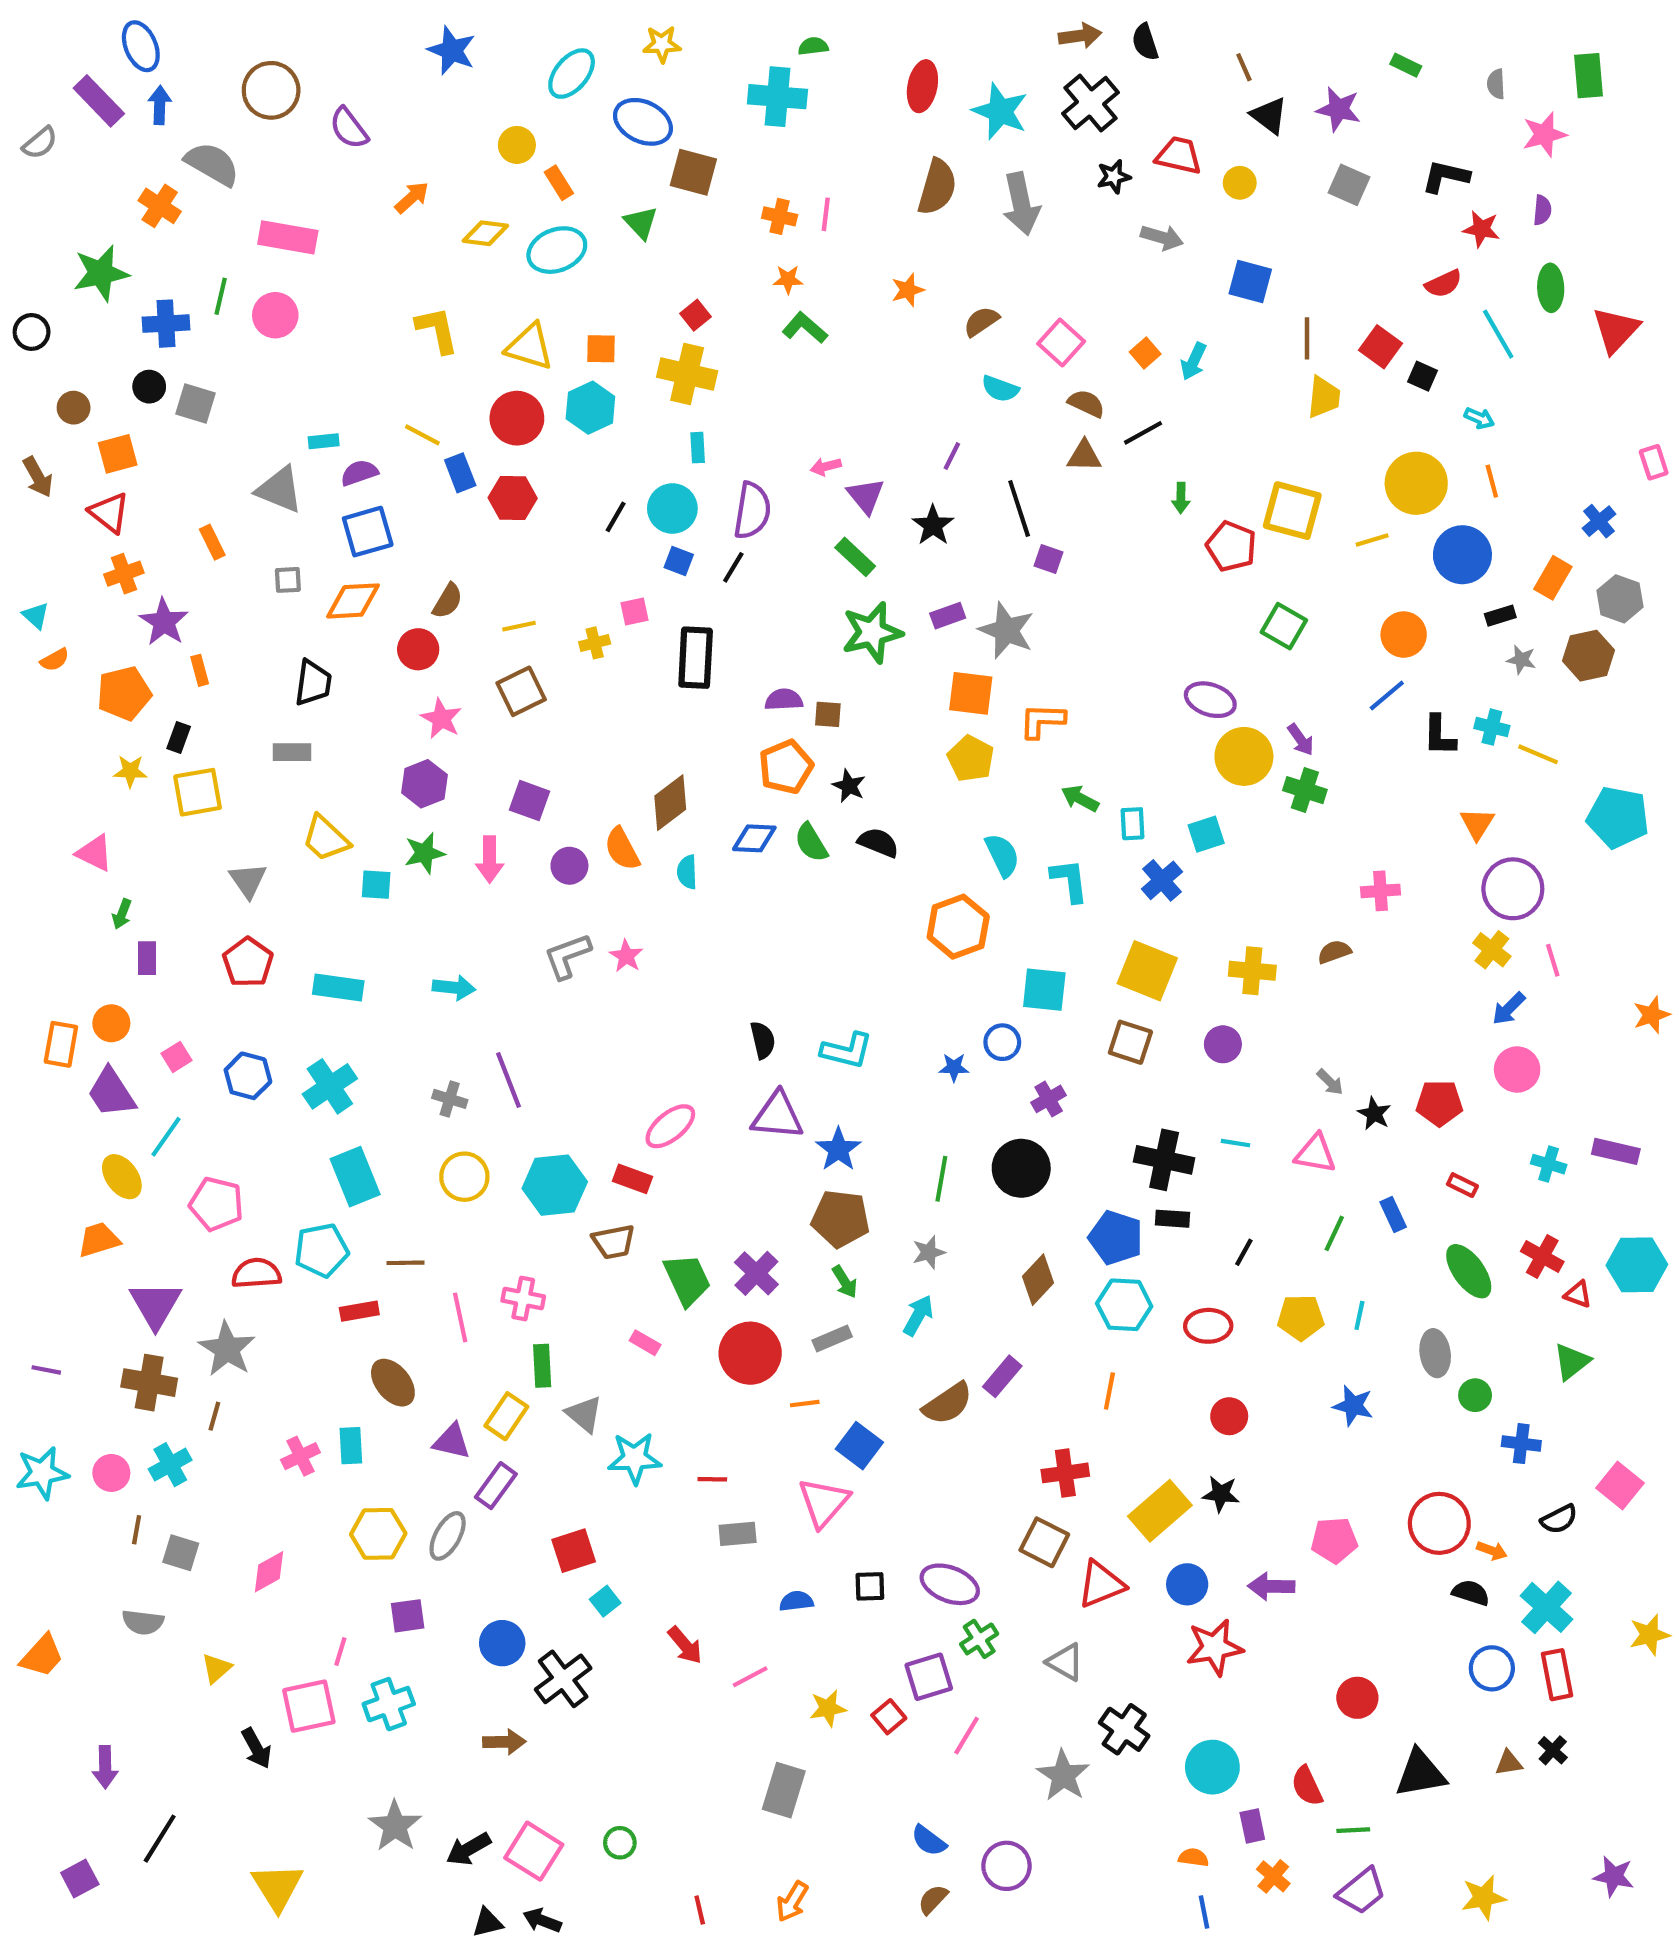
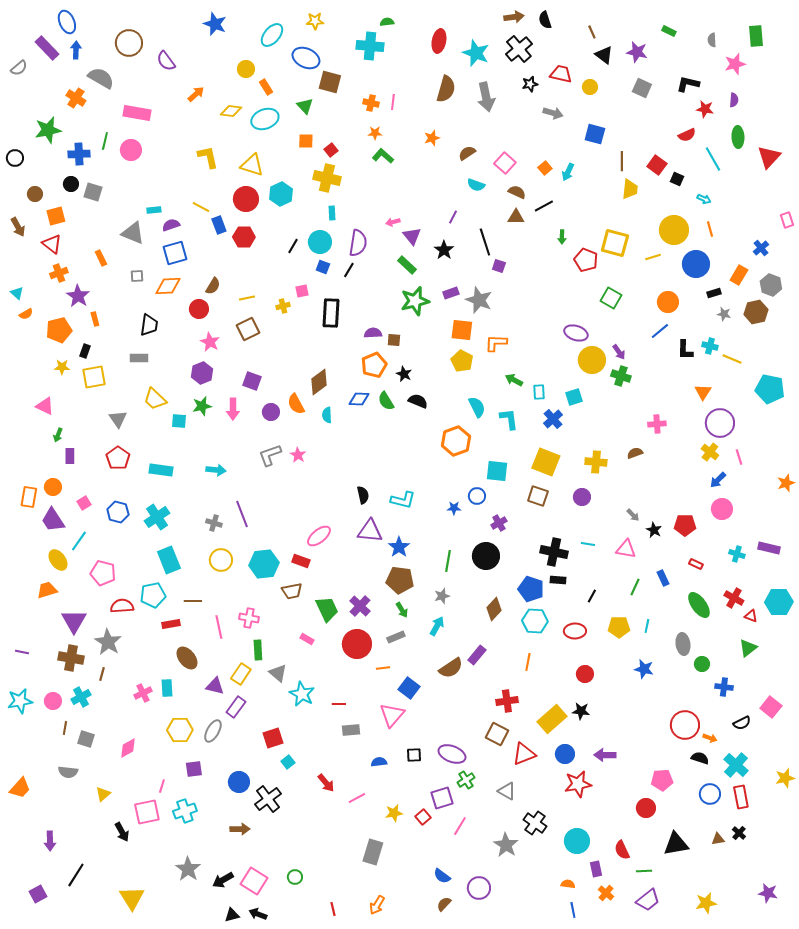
orange square: (601, 349) -> (306, 141), moved
cyan star: (635, 1458) -> (302, 694), turned 30
pink pentagon: (1334, 1540) -> (662, 780), moved

